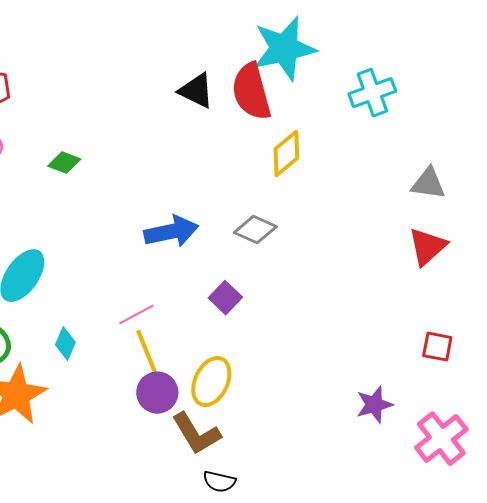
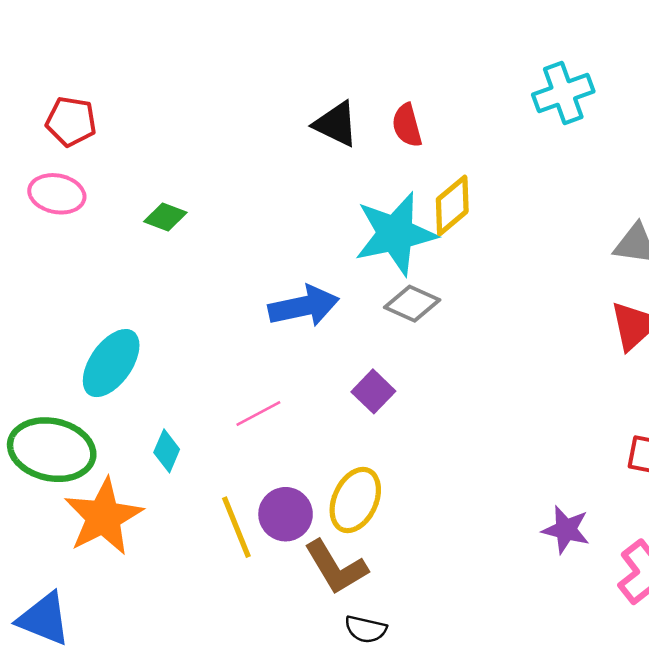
cyan star: (284, 49) -> (395, 234), moved
red semicircle: (251, 92) -> (407, 125), size x0.6
cyan cross: (372, 93) -> (563, 93), moved
yellow line: (147, 354) -> (236, 527), moved
purple star: (374, 405) -> (566, 530), turned 30

